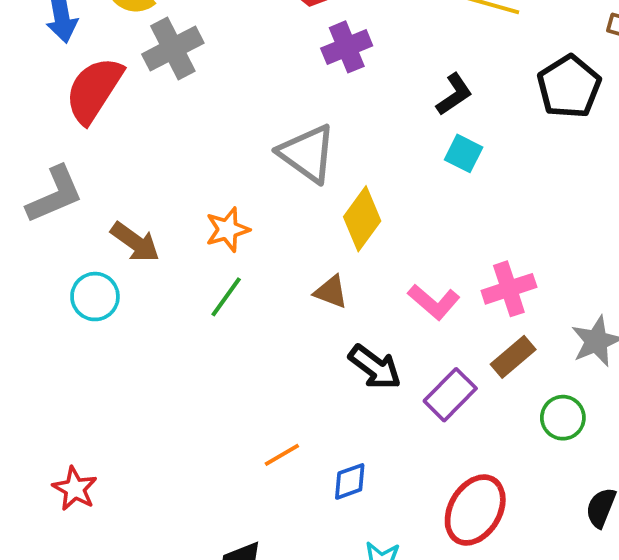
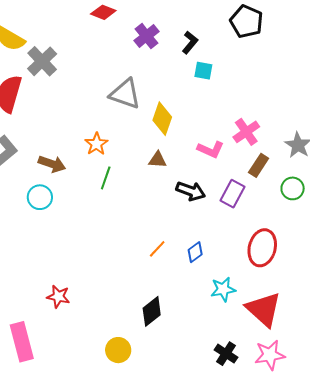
purple cross: (347, 47) -> (146, 36), moved

